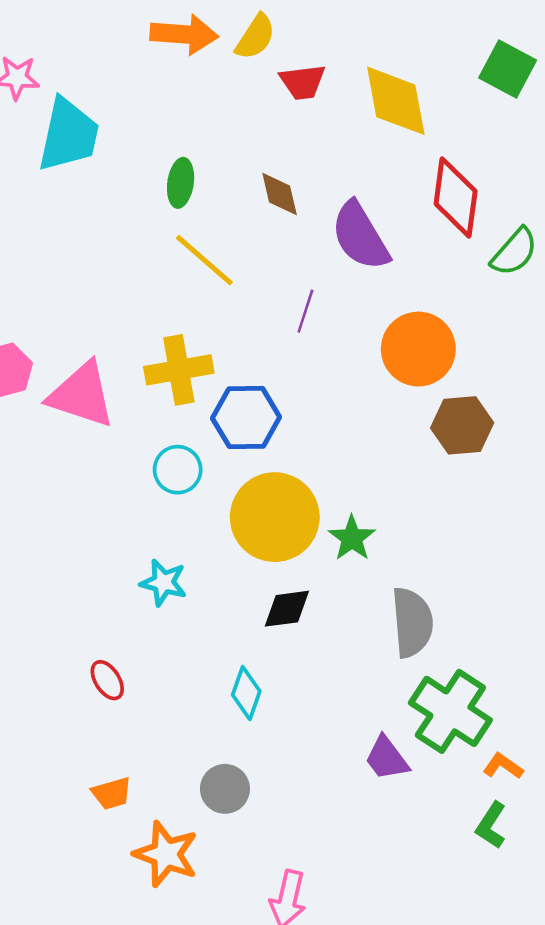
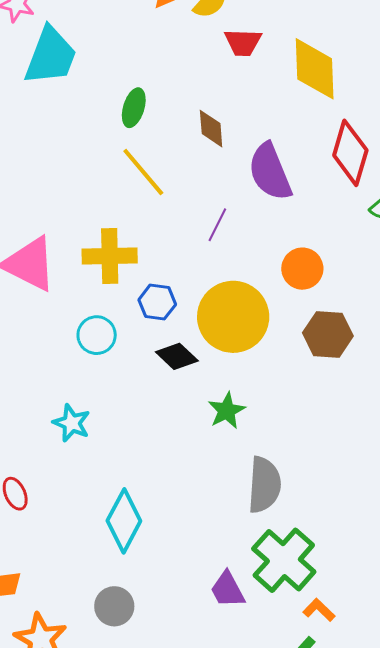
orange circle: (418, 349) -> (302, 269), size x0.7
blue hexagon: (246, 418) -> (157, 302), size x0.7
yellow circle: (275, 517) -> (233, 317), moved
black diamond: (287, 609) -> (177, 356), moved, turned 42
cyan diamond: (246, 693) -> (124, 521), size x1.5
gray circle: (225, 789) -> (114, 606), moved

